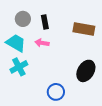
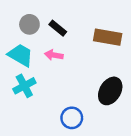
black rectangle: (45, 22) -> (58, 28), turned -40

